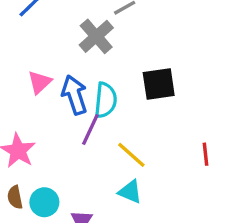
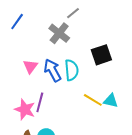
purple line: (90, 129) -> (40, 102), moved
cyan triangle: (130, 192) -> (111, 101), moved

